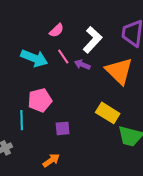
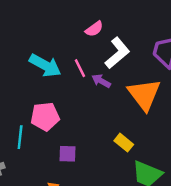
pink semicircle: (57, 30) -> (94, 29), moved
yellow rectangle: (108, 113) -> (124, 143), size x0.7

